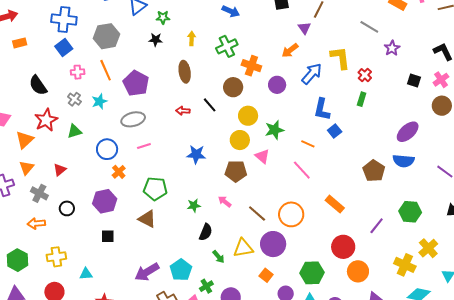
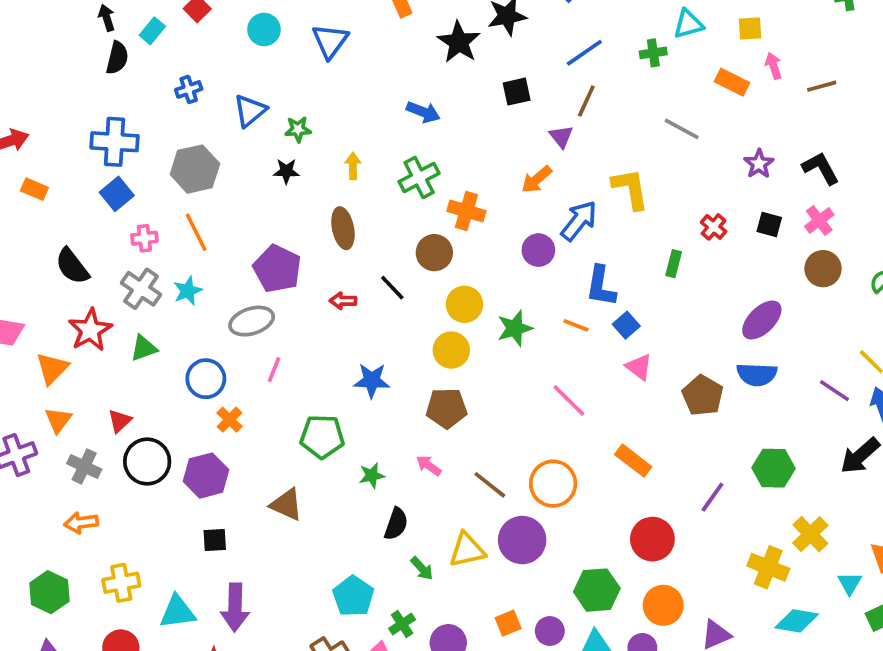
orange rectangle: (20, 43) -> (34, 189), turned 40
purple star: (392, 48) -> (759, 164), moved
red cross: (365, 75) -> (714, 227), moved
purple pentagon: (136, 83) -> (277, 269), moved
purple circle: (277, 85) -> (538, 250), moved
gray cross: (74, 99) -> (141, 289), size x1.5
orange line: (308, 144) -> (576, 325), moved
pink line: (144, 146) -> (274, 370), turned -48
pink triangle: (262, 156) -> (639, 367), moved
green pentagon: (155, 189) -> (322, 437), moved
black circle: (67, 208) -> (147, 462), moved, size x1.6
orange circle: (358, 271) -> (663, 605), moved
purple arrow: (147, 272) -> (235, 607), moved, turned -55
cyan triangle: (86, 274) -> (178, 612), size x1.5
orange square: (266, 275) -> (508, 623), moved, turned 32

